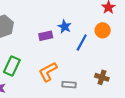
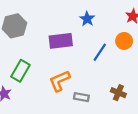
blue star: (65, 27) -> (87, 19), moved
purple rectangle: (46, 36) -> (61, 41), size x1.5

